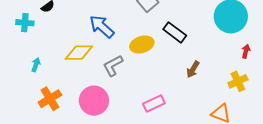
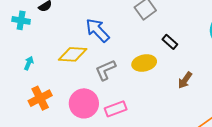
black rectangle: (175, 32) -> (170, 42), size x0.7
yellow ellipse: (142, 45) -> (144, 63), moved
pink rectangle: (154, 103) -> (116, 109), moved

